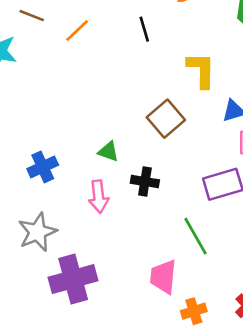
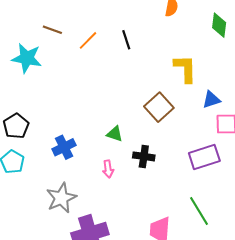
black line: (144, 29) -> (126, 40), moved
pink arrow: (99, 196) -> (108, 169), size x0.7
green line: (196, 236) -> (199, 211), moved

